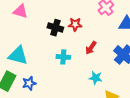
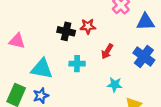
pink triangle: (20, 11) -> (17, 41), moved
cyan triangle: (18, 55) -> (42, 69), moved

